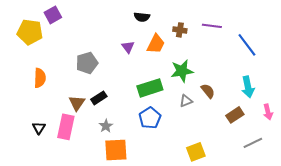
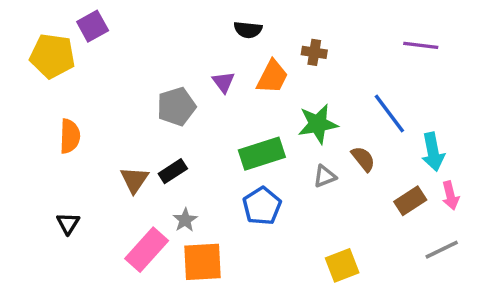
purple line: (212, 26) -> (421, 45), moved
blue line: (247, 45) -> (389, 113), moved
gray pentagon: (87, 63) -> (176, 106), moved
pink arrow: (268, 112) -> (450, 196), moved
pink rectangle: (66, 127) -> (147, 250), moved, turned 30

